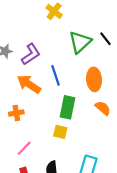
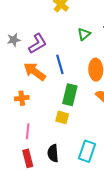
green triangle: (80, 42) -> (84, 34), size x0.6
pink line: (24, 148) -> (28, 131), turned -42

